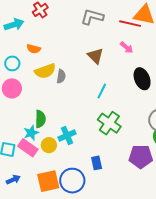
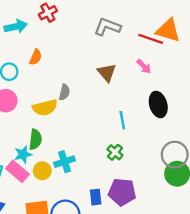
orange semicircle: (34, 49) -> (36, 57), turned -88
yellow semicircle: (45, 71) -> (45, 108), moved
cyan line: (102, 91) -> (122, 120), moved, turned -42
green cross: (109, 123) -> (115, 152), size x0.6
purple pentagon: (141, 157) -> (122, 192), moved

